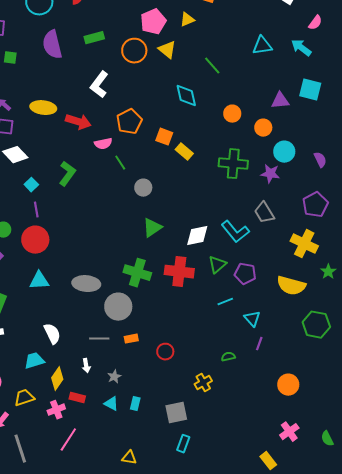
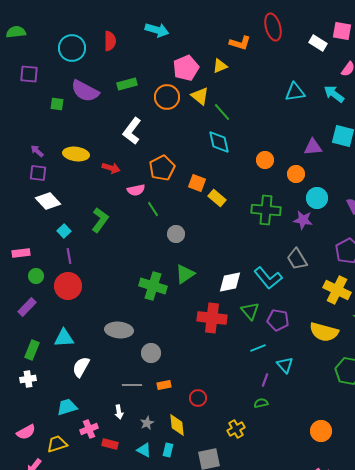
purple semicircle: (52, 45) -> (85, 91), turned -48
green square: (10, 58) -> (57, 104), moved
green line: (212, 66) -> (222, 112), moved
red arrow: (78, 122) -> (111, 168), size x0.7
green triangle: (217, 265) -> (250, 311), turned -30
green cross: (137, 273) -> (153, 286), moved
cyan triangle: (39, 281) -> (64, 338), moved
gray circle: (118, 307) -> (151, 353), size x0.7
white semicircle: (52, 334) -> (81, 367), moved, turned -125
purple line: (259, 344) -> (265, 380), moved
yellow diamond: (57, 379) -> (177, 425), moved, turned -40
pink cross: (56, 410) -> (89, 429), moved

